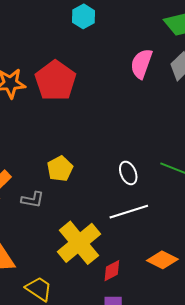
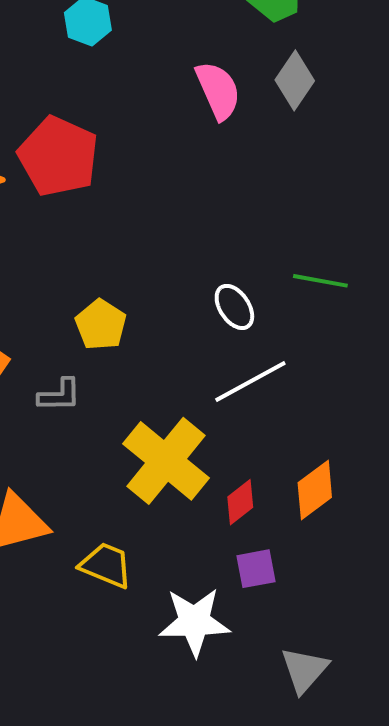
pink semicircle: (141, 64) -> (218, 90), turned 148
orange diamond: (162, 260) -> (315, 490), moved, turned -52

